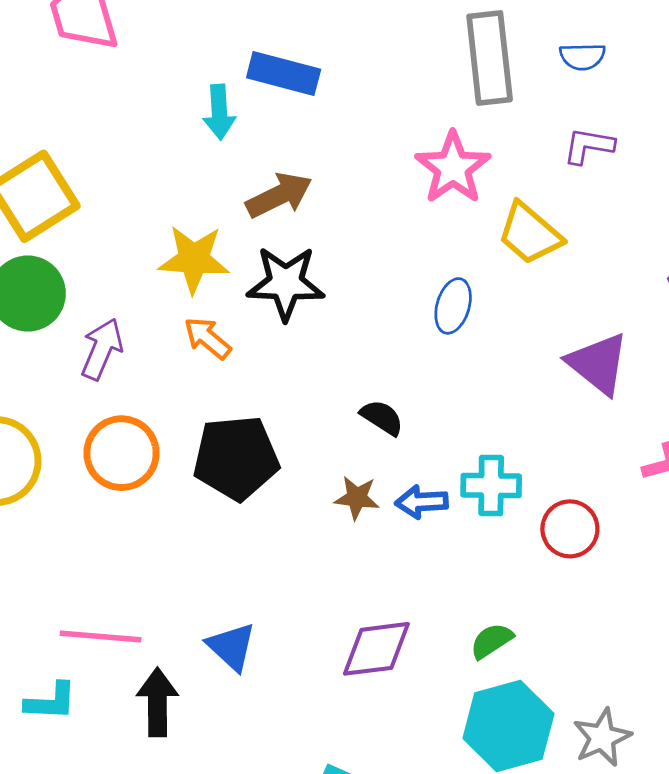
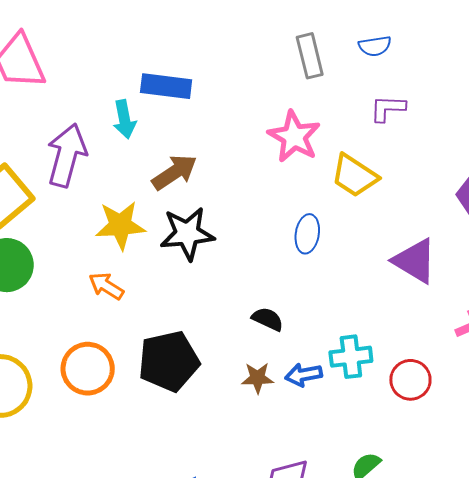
gray rectangle: (490, 58) -> (310, 56), size x0.7
orange arrow: (207, 338) -> (106, 286), moved
purple arrow: (102, 349) -> (67, 155), moved, size x1.4

